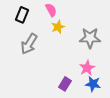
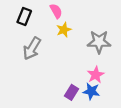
blue star: (93, 84) -> (91, 91), moved

